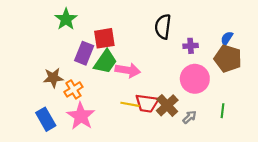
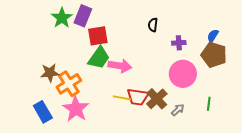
black semicircle: (163, 27) -> (153, 25), size x0.6
purple rectangle: (84, 53) -> (83, 16), moved
orange cross: (73, 89) -> (69, 84), size x1.4

